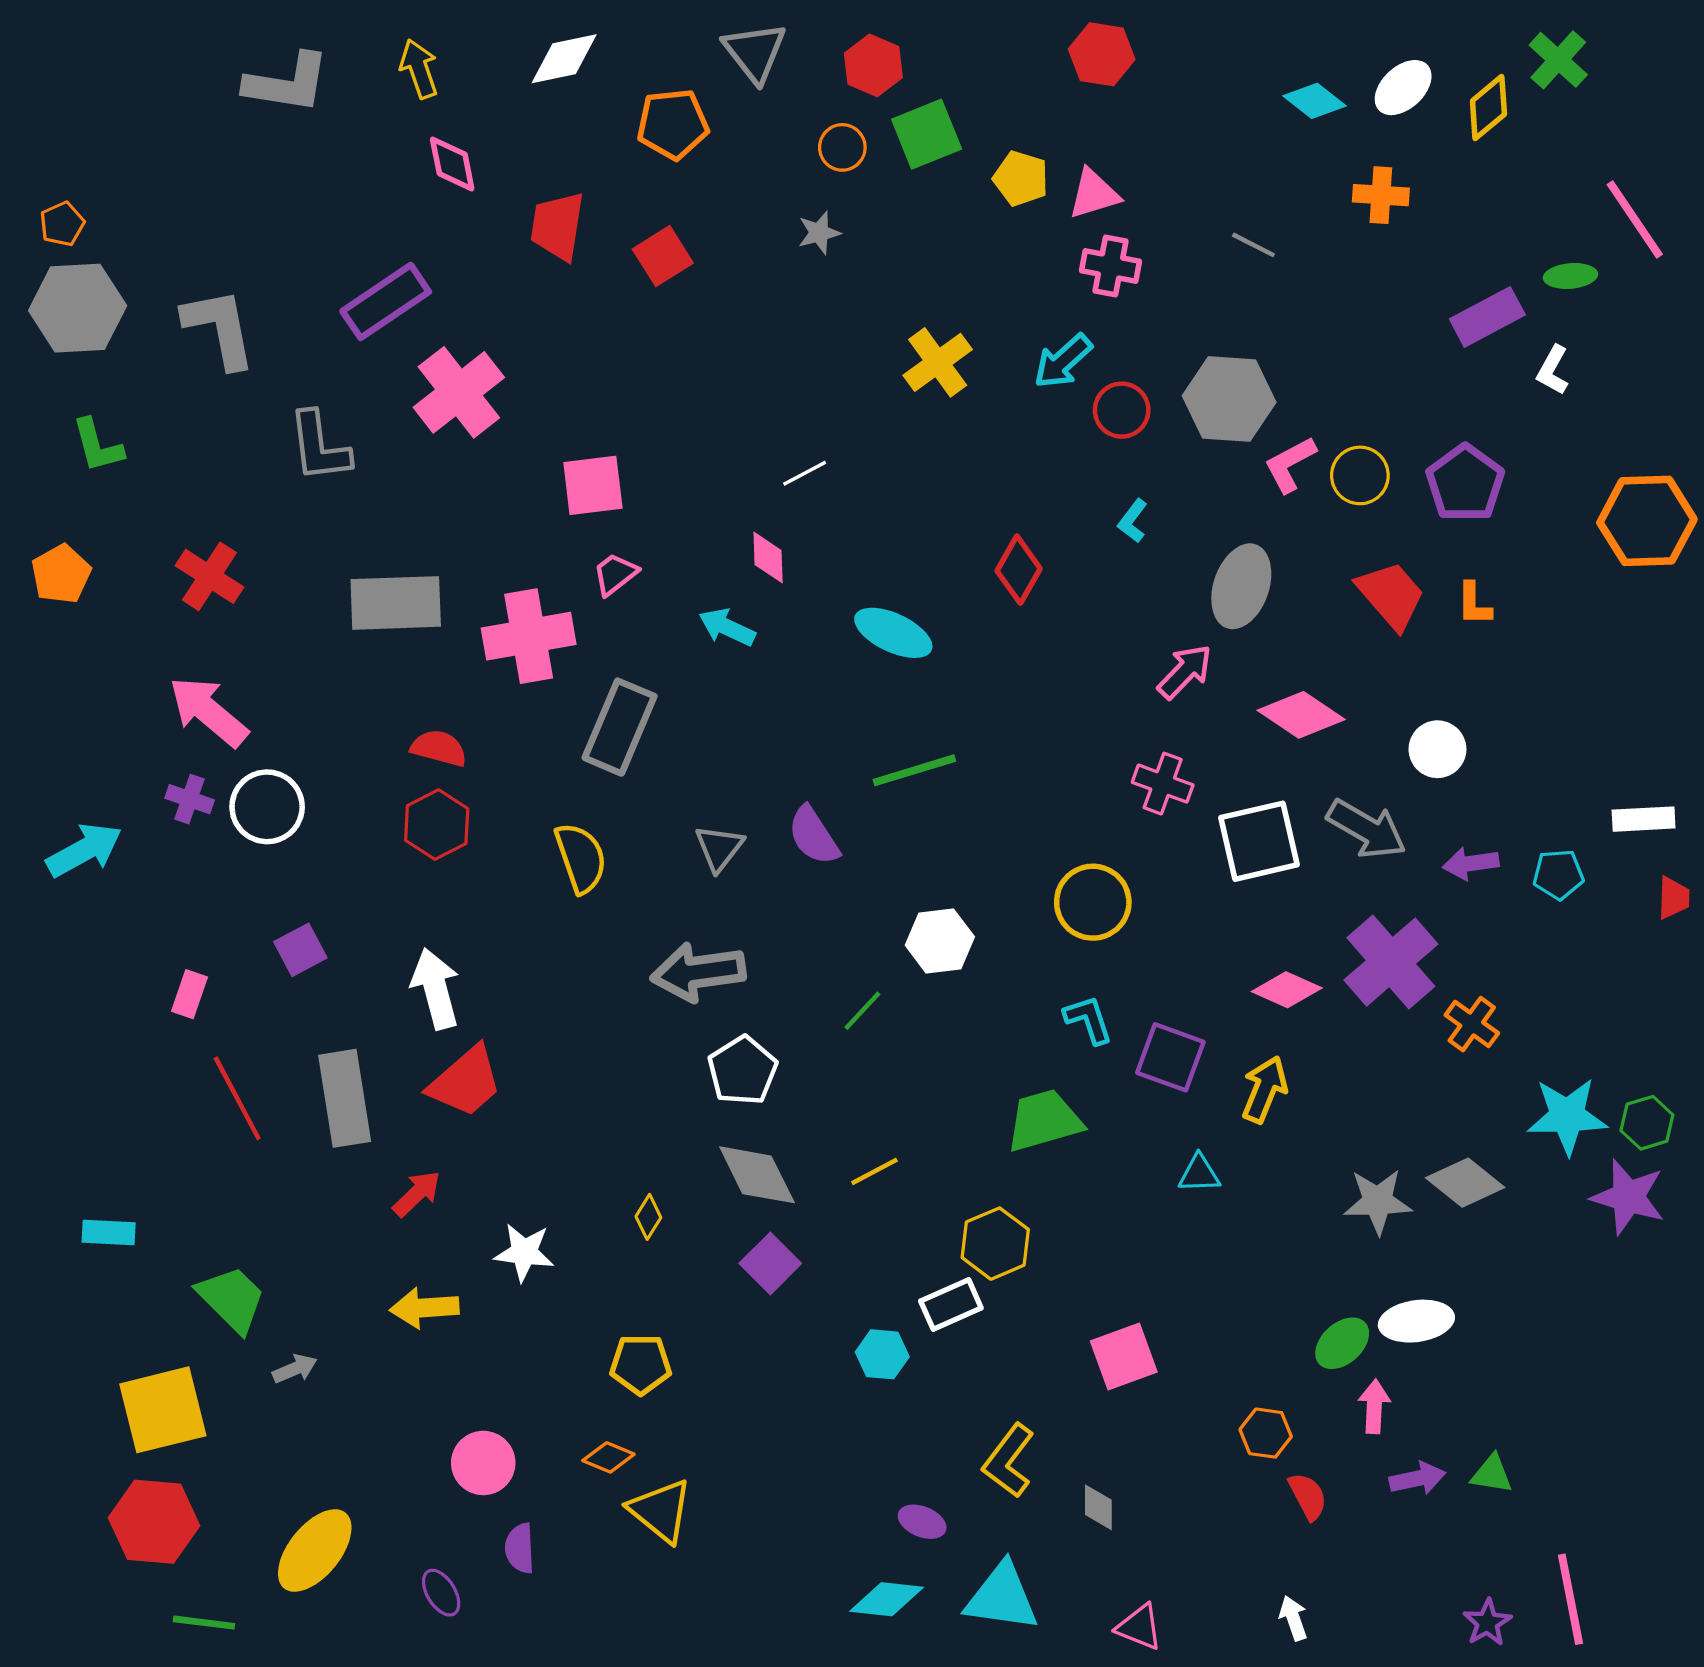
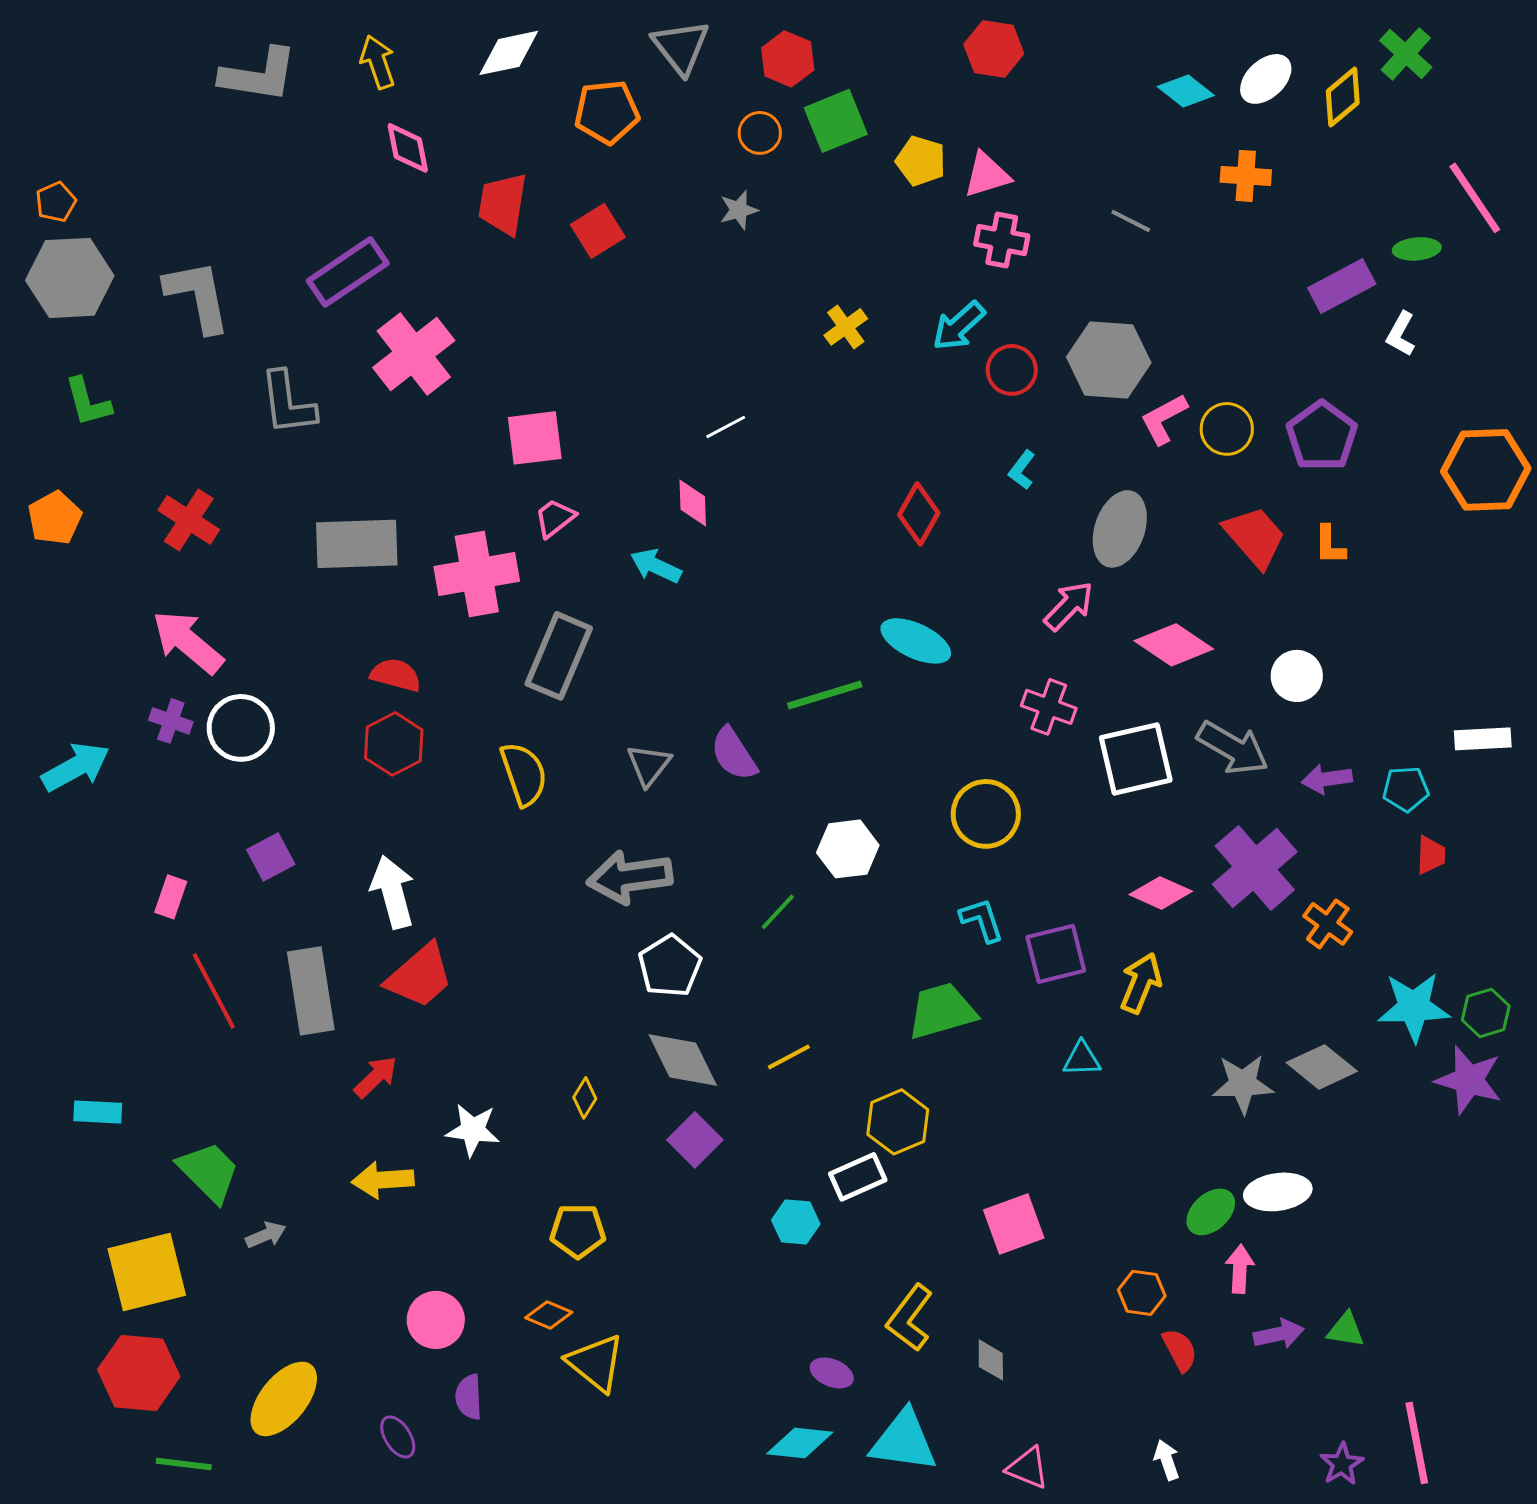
yellow cross: (938, 362) -> (846, 327), size x0.7
cyan ellipse: (893, 633) -> (916, 641), moved
red trapezoid: (1674, 898) -> (1431, 855), moved
purple square: (1170, 1057) -> (1056, 954), turned -34

